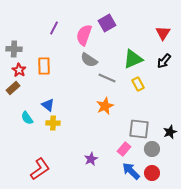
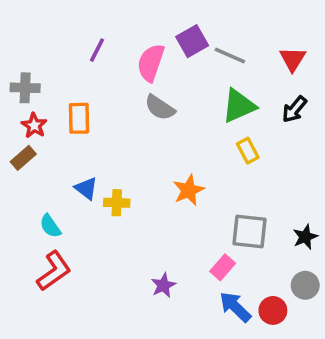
gray line: (107, 78) -> (230, 55), moved
cyan semicircle: (27, 118) -> (50, 226), moved
yellow cross: (53, 123) -> (117, 203), moved
gray circle: (152, 149) -> (305, 285), moved
red L-shape: (40, 169) -> (54, 271), moved

